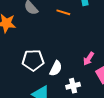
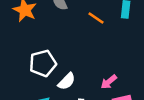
white pentagon: (33, 60) -> (43, 63), turned -30

